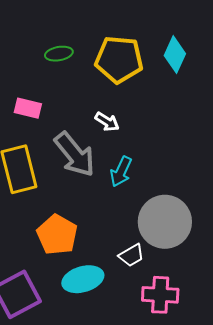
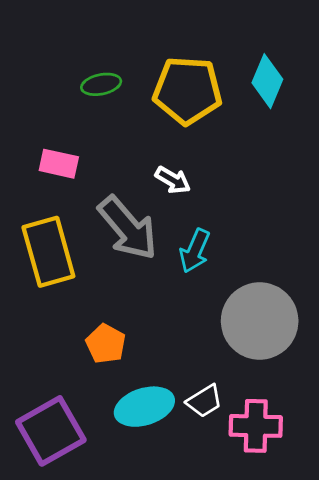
orange pentagon: (57, 235) -> (106, 344), size x0.7
white trapezoid: (131, 255) -> (204, 401), moved

